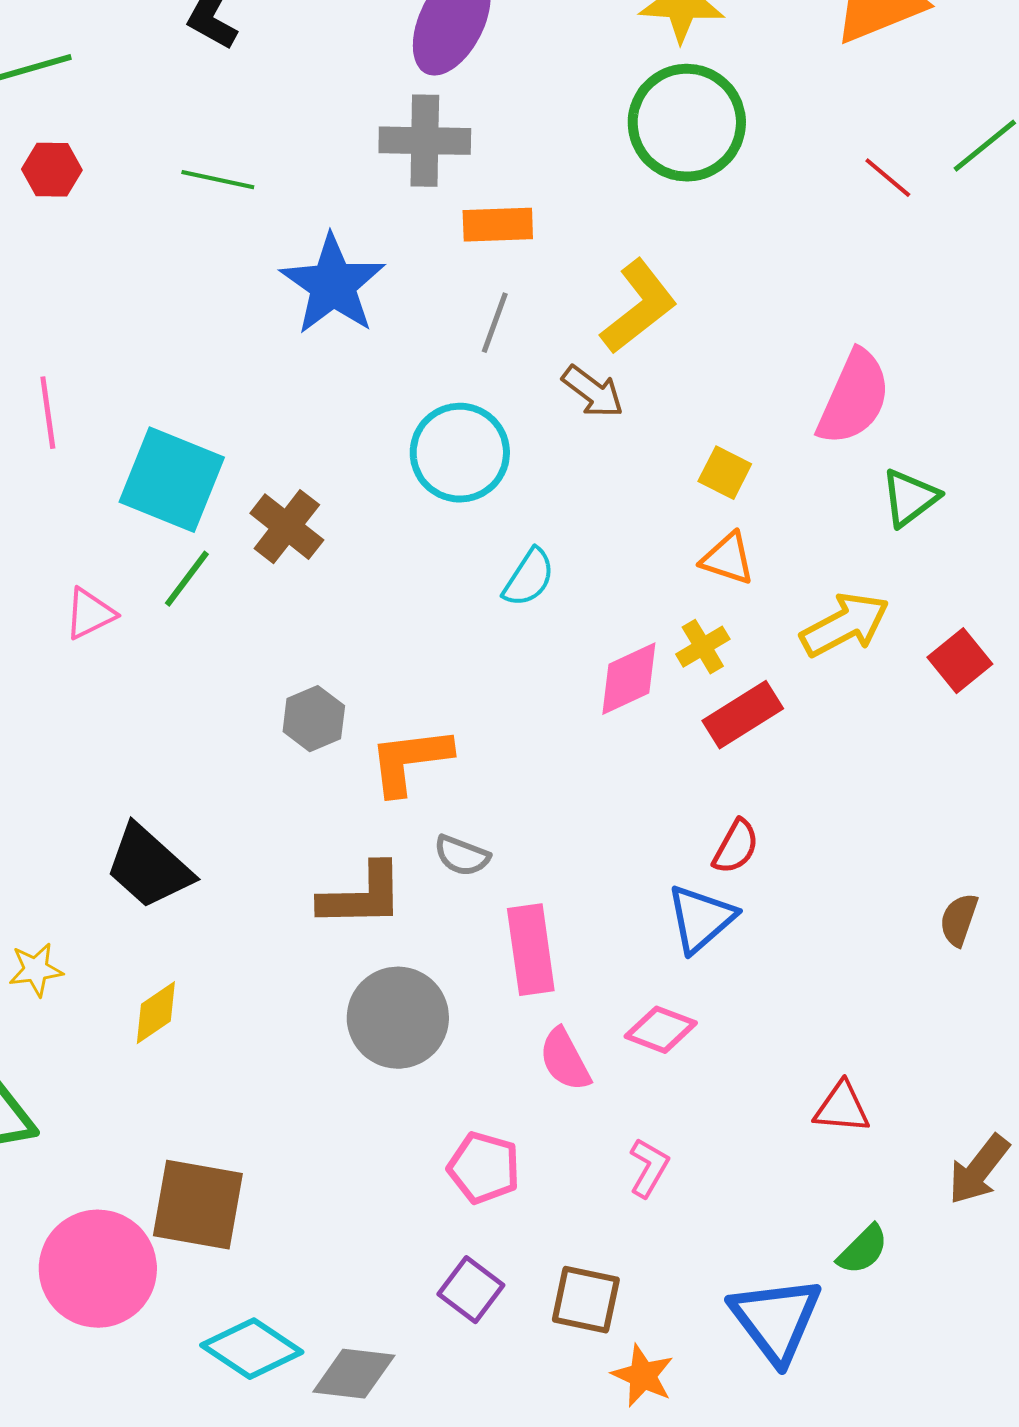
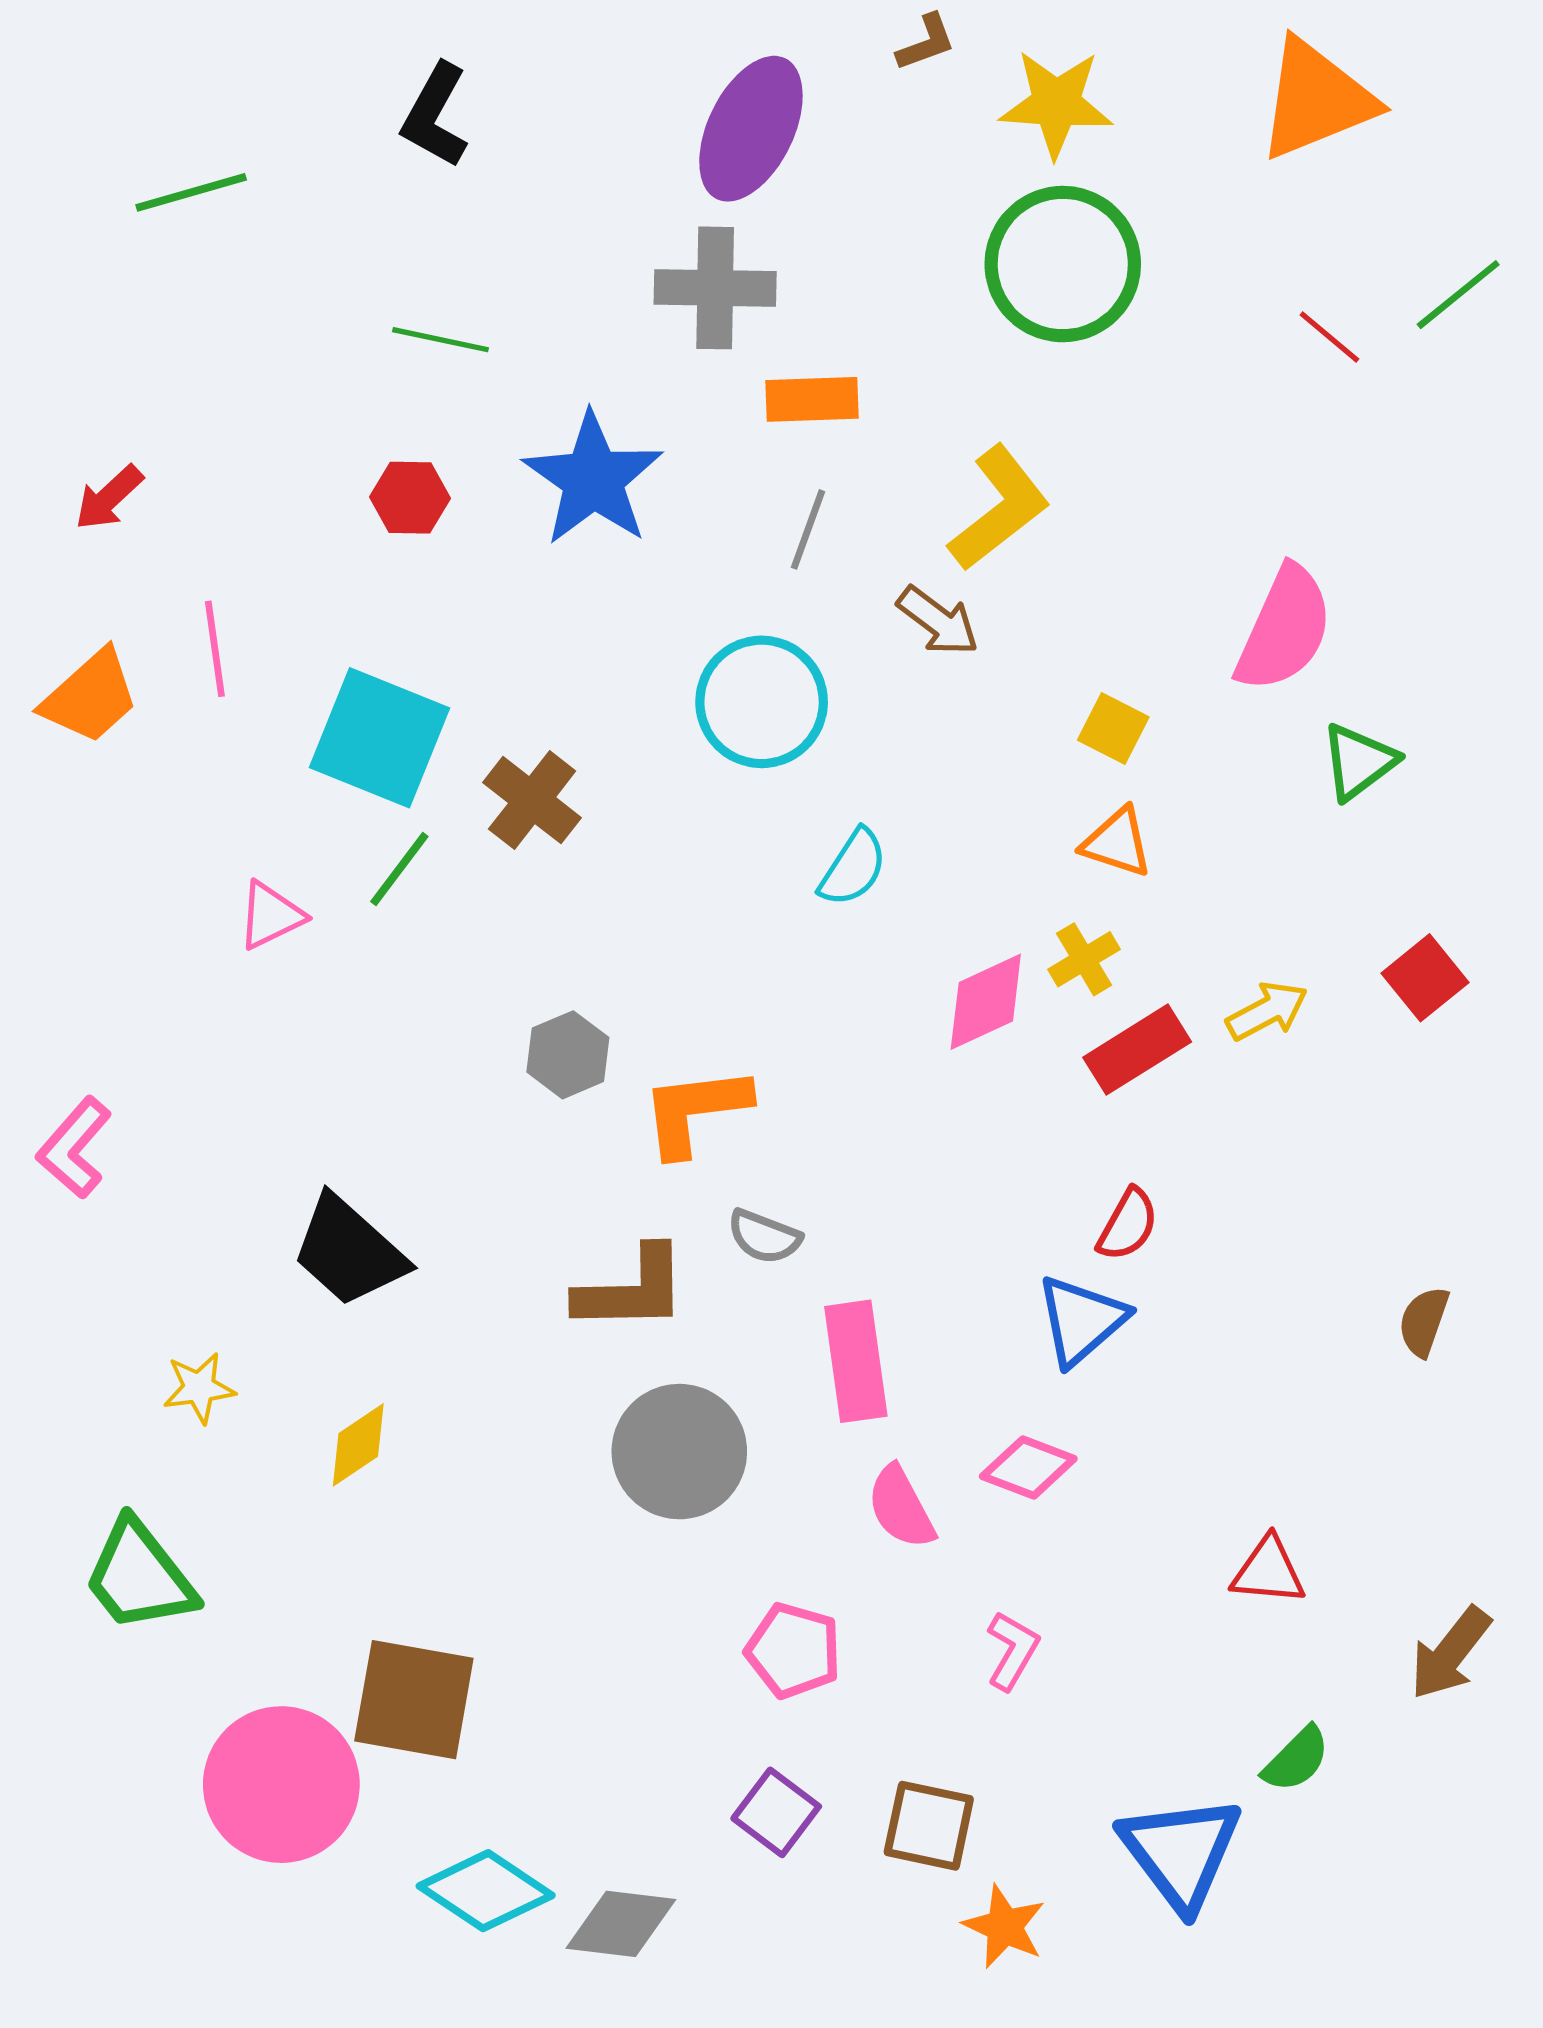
red hexagon: (52, 170) -> (410, 498), moved
yellow arrow: (845, 625) -> (1267, 1011), moved, size x0.7

